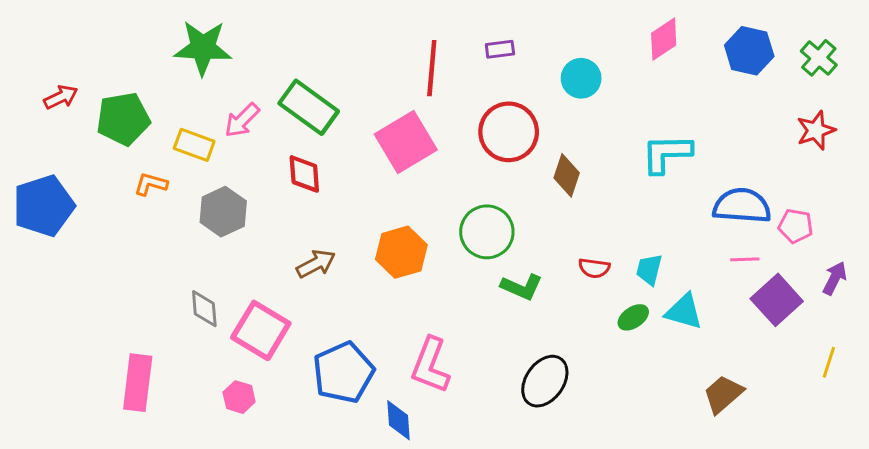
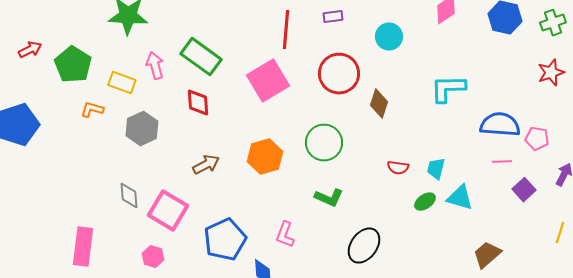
green cross: (819, 58) -> (553, 23), turned 30
green pentagon: (123, 119) -> (73, 65), turned -30
pink arrow: (242, 120) -> (155, 66), turned 120
green L-shape: (522, 287) -> (329, 198), moved
purple square: (777, 300) -> (524, 190), size x0.7
pink L-shape: (430, 365) -> (285, 235), size x0.7

